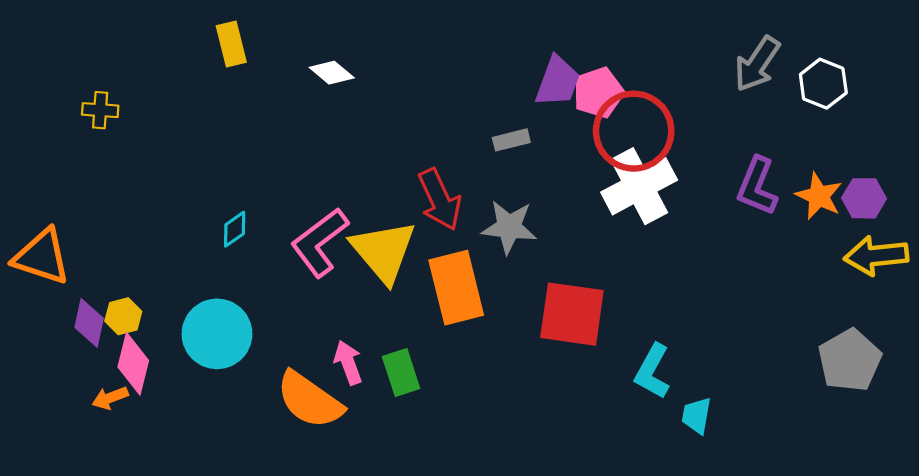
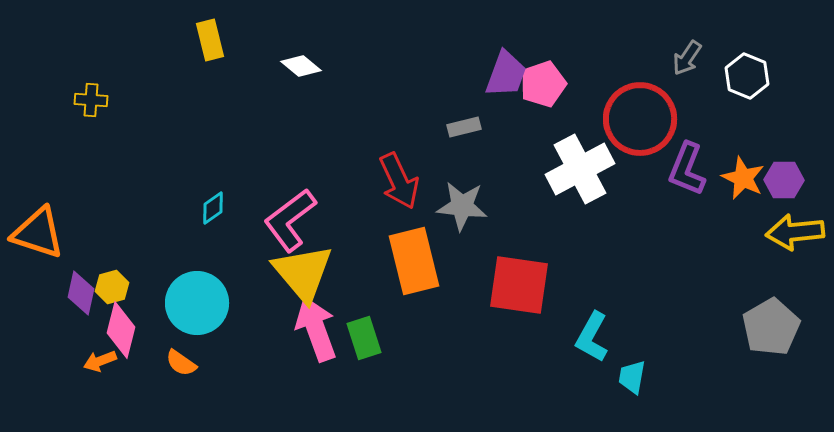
gray arrow: (757, 64) -> (687, 58), size x0.7
red circle: (634, 131) -> (640, 119), moved
yellow triangle: (383, 251) -> (303, 273), moved
pink arrow: (348, 363) -> (316, 329), size x1.6
orange semicircle: (310, 400) -> (181, 363), moved, size x0.5

